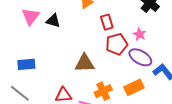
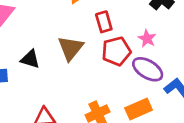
black triangle: (53, 21) -> (30, 59), moved
brown triangle: (85, 63) -> (71, 48), moved, turned -50

